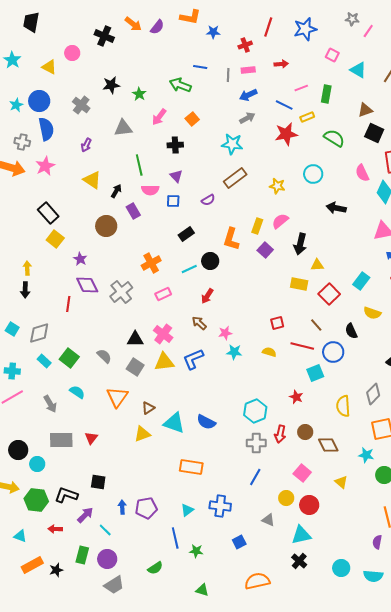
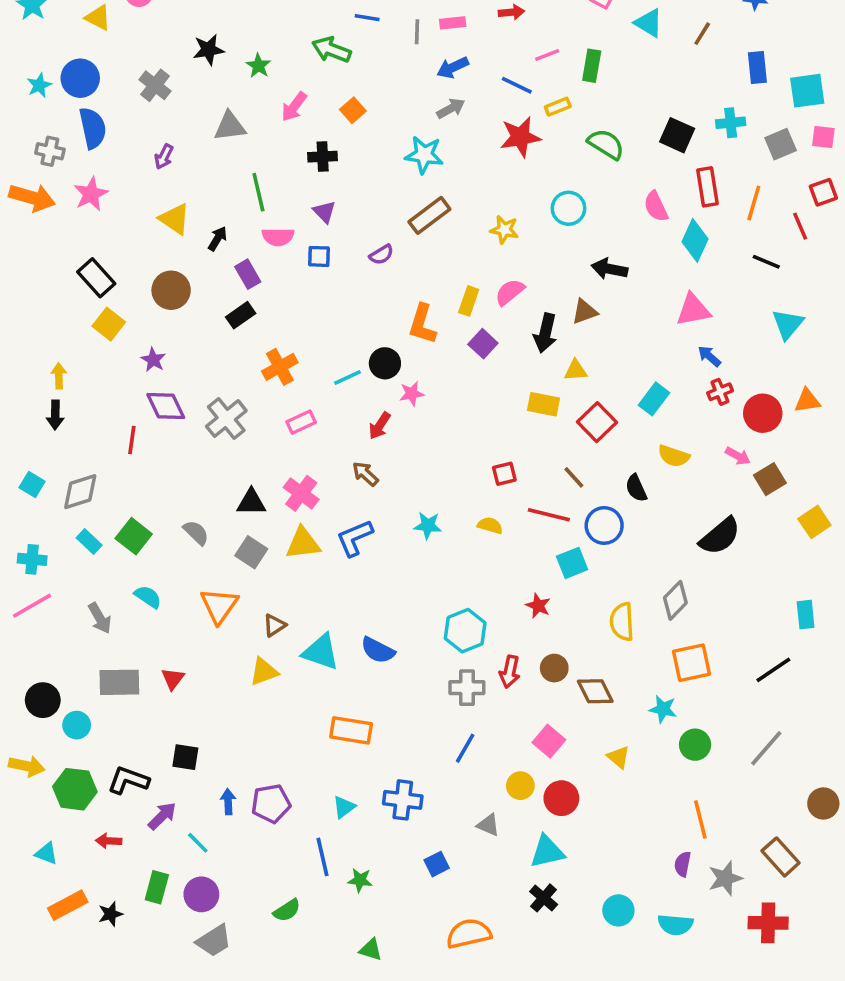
brown triangle: (365, 110) -> (585, 312), moved
brown circle: (106, 226) -> (171, 290), moved
black rectangle: (186, 234) -> (241, 315), moved
pink star: (225, 333) -> (412, 394), moved

